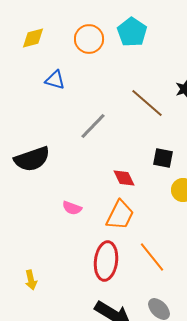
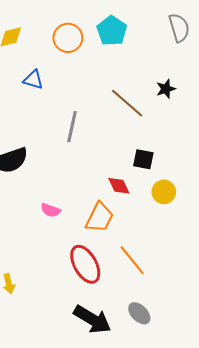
gray line: (93, 126) -> (72, 127), turned -32
red diamond: (124, 178) -> (119, 186), moved
red ellipse: (106, 261) -> (85, 264), turned -36

